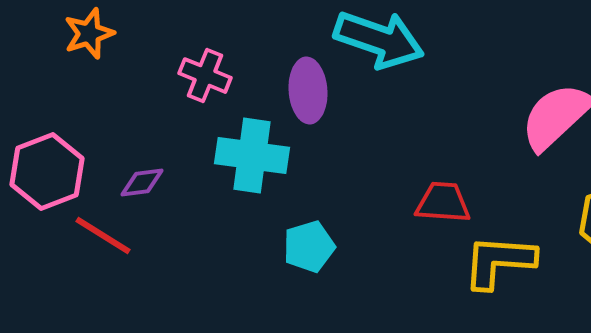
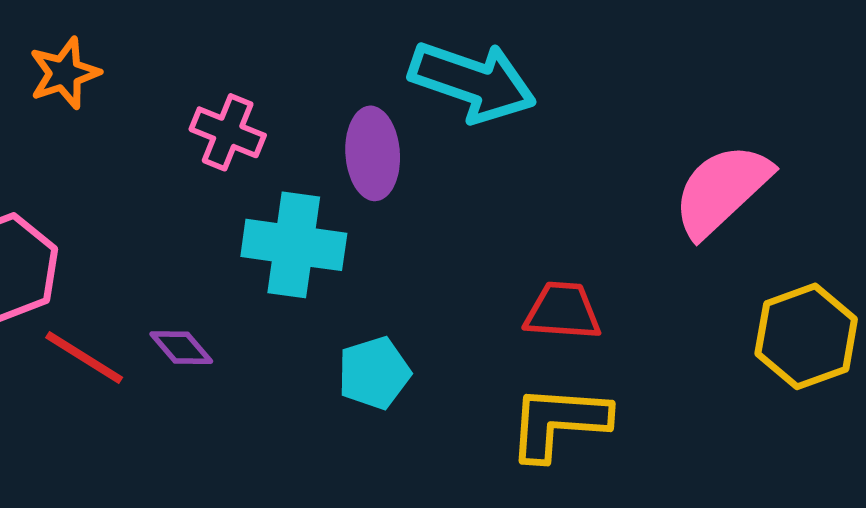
purple diamond: (142, 183) -> (181, 348), moved, turned 57
yellow L-shape: (499, 262) -> (558, 422), moved

